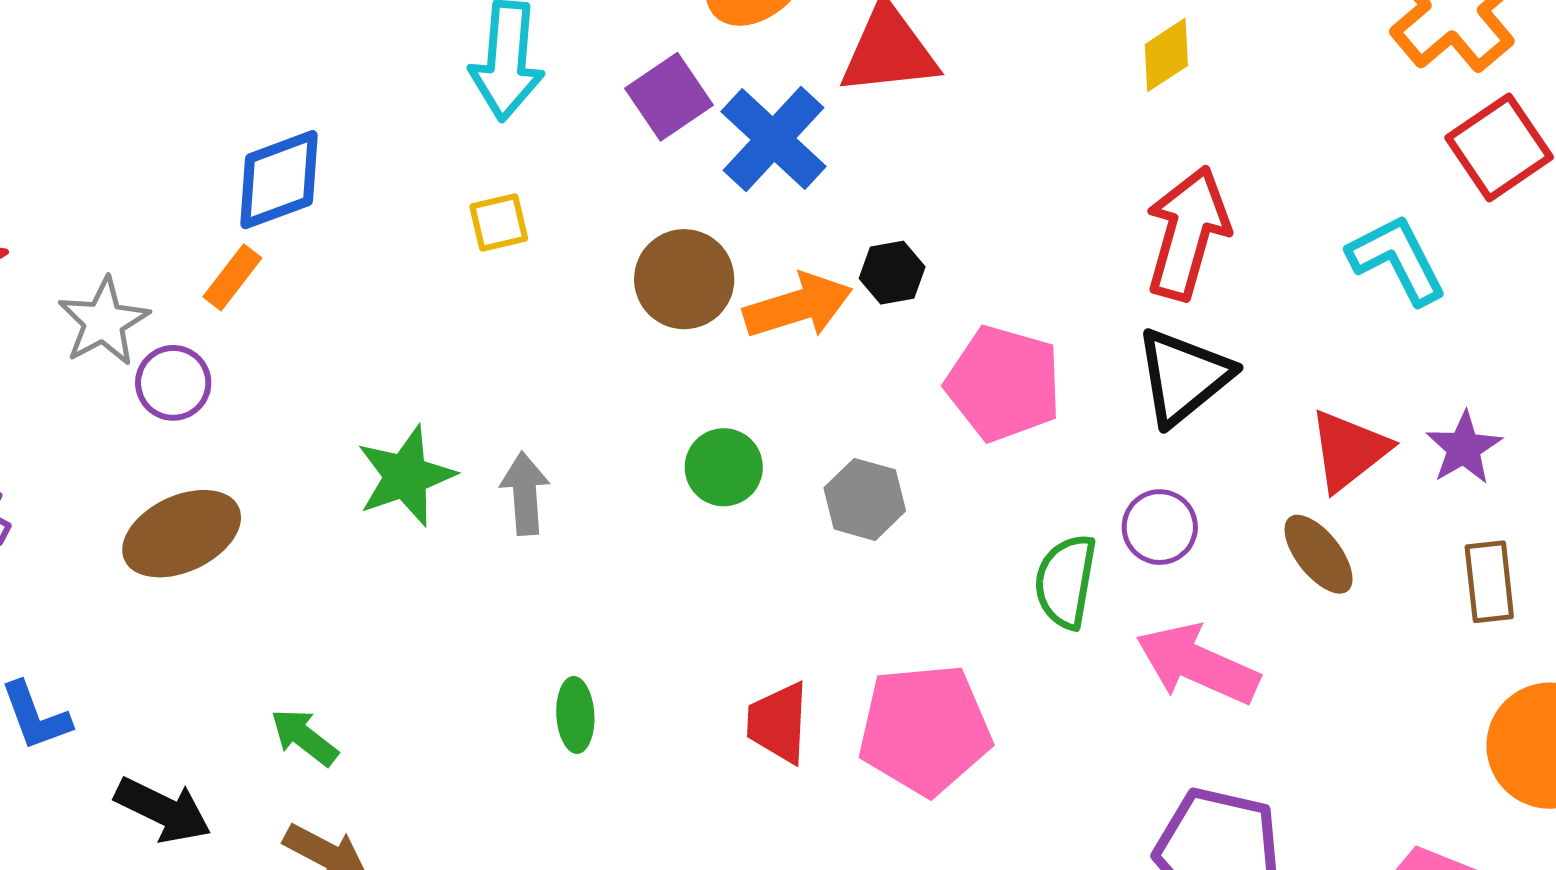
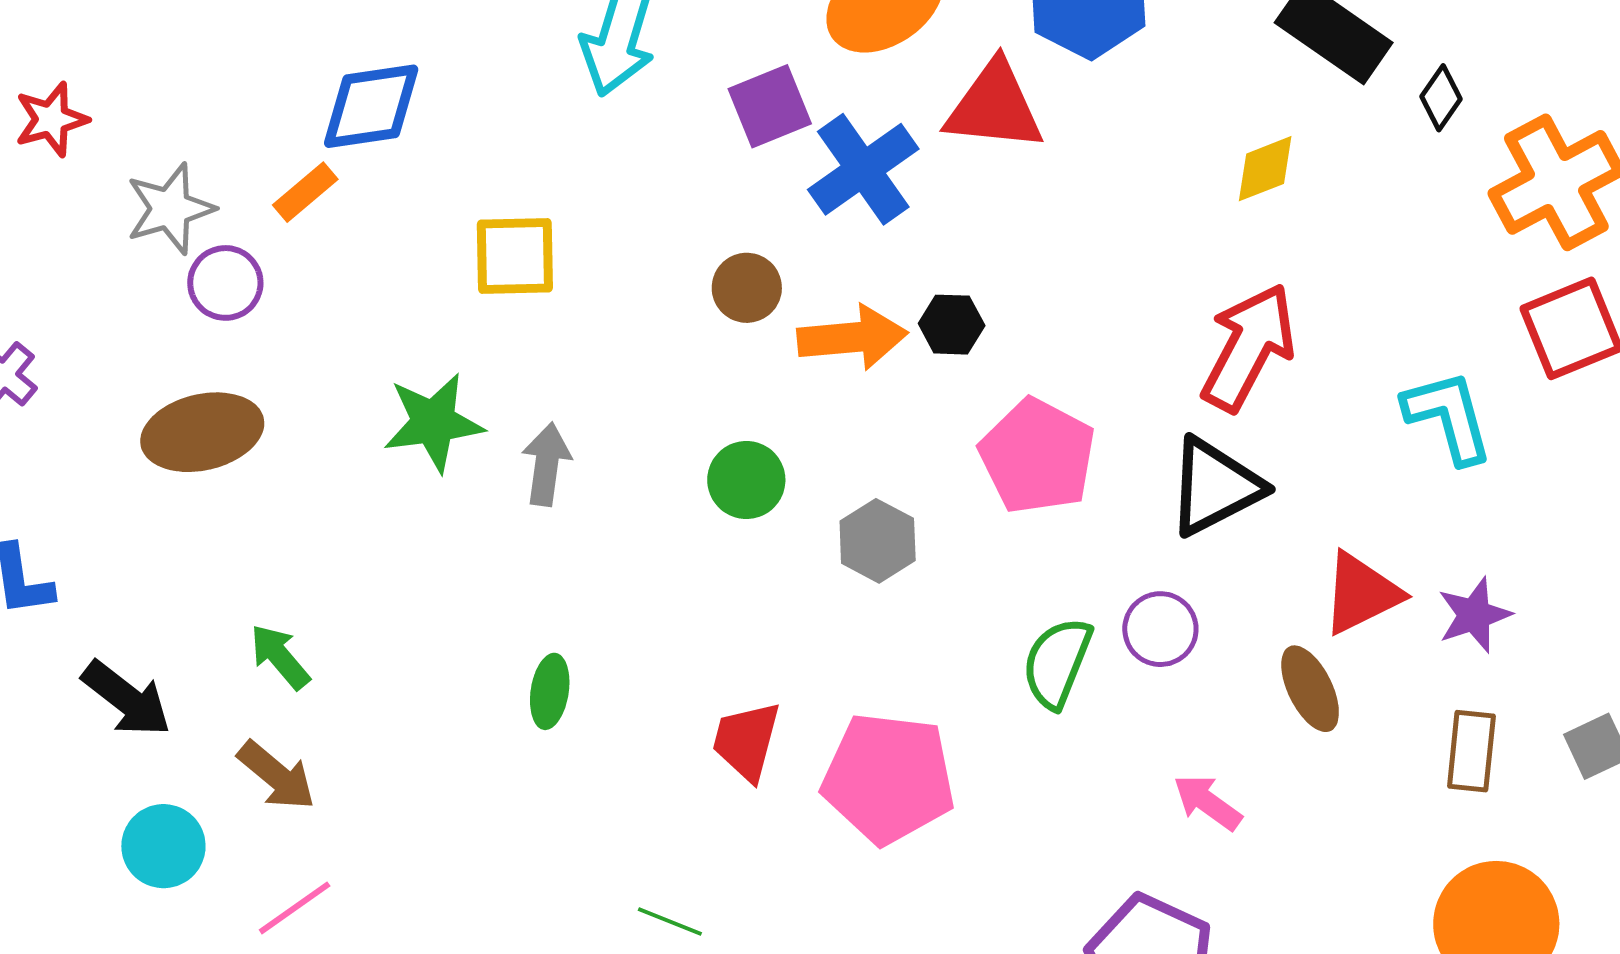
yellow square: (499, 222) -> (515, 256), moved, size x1.5
brown circle: (684, 279) -> (747, 288), size x0.7
pink arrow: (1197, 664) -> (1207, 802), moved, size x0.6

